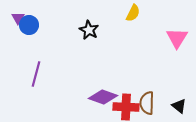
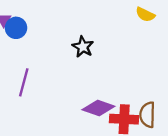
yellow semicircle: (133, 13) -> (145, 14), moved, turned 90
black star: (89, 30) -> (83, 47), moved

